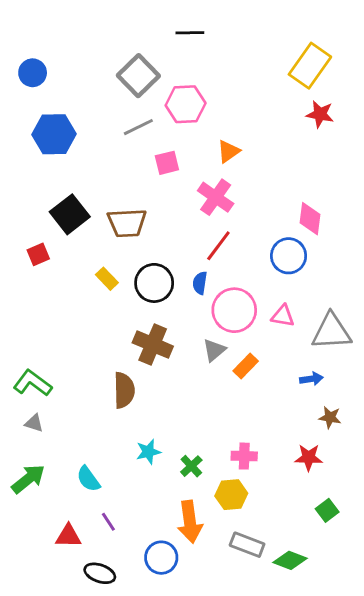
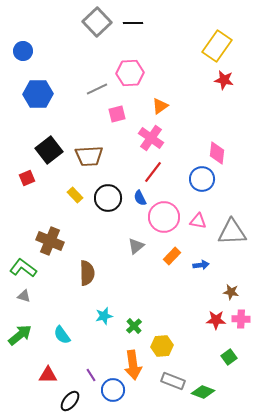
gray square: (138, 76) -> (97, 22), moved
blue semicircle: (200, 283) -> (140, 198), turned -35
brown cross: (153, 344) -> (50, 241), moved
gray triangle: (214, 350) -> (136, 246), moved
blue arrow: (311, 379) -> (201, 265), moved
pink cross: (244, 456) -> (241, 319), moved
purple line: (108, 522) -> (91, 375), moved
black ellipse: (100, 573) -> (70, 401), turned -70

